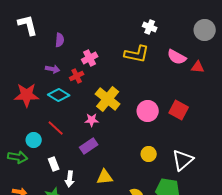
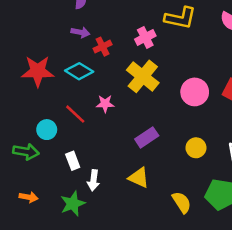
pink cross: (90, 58) -> (145, 37), moved
purple arrow: (53, 69) -> (80, 32), moved
pink star: (92, 120) -> (105, 104), moved
purple rectangle: (89, 146) -> (147, 137), moved
yellow triangle: (105, 177) -> (139, 178), turned 30

